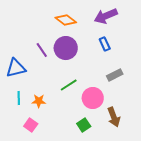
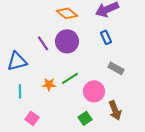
gray rectangle: (115, 75) -> (116, 68), turned 56
orange star: (39, 101) -> (49, 84), moved

